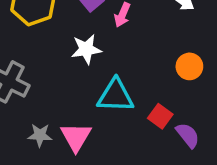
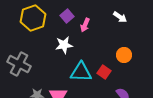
red square: (160, 116) -> (104, 72), moved

